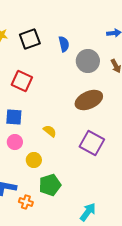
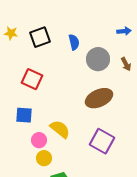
yellow semicircle: (50, 131) -> (60, 129), size x1.5
pink circle: (15, 142) -> (39, 140), moved

